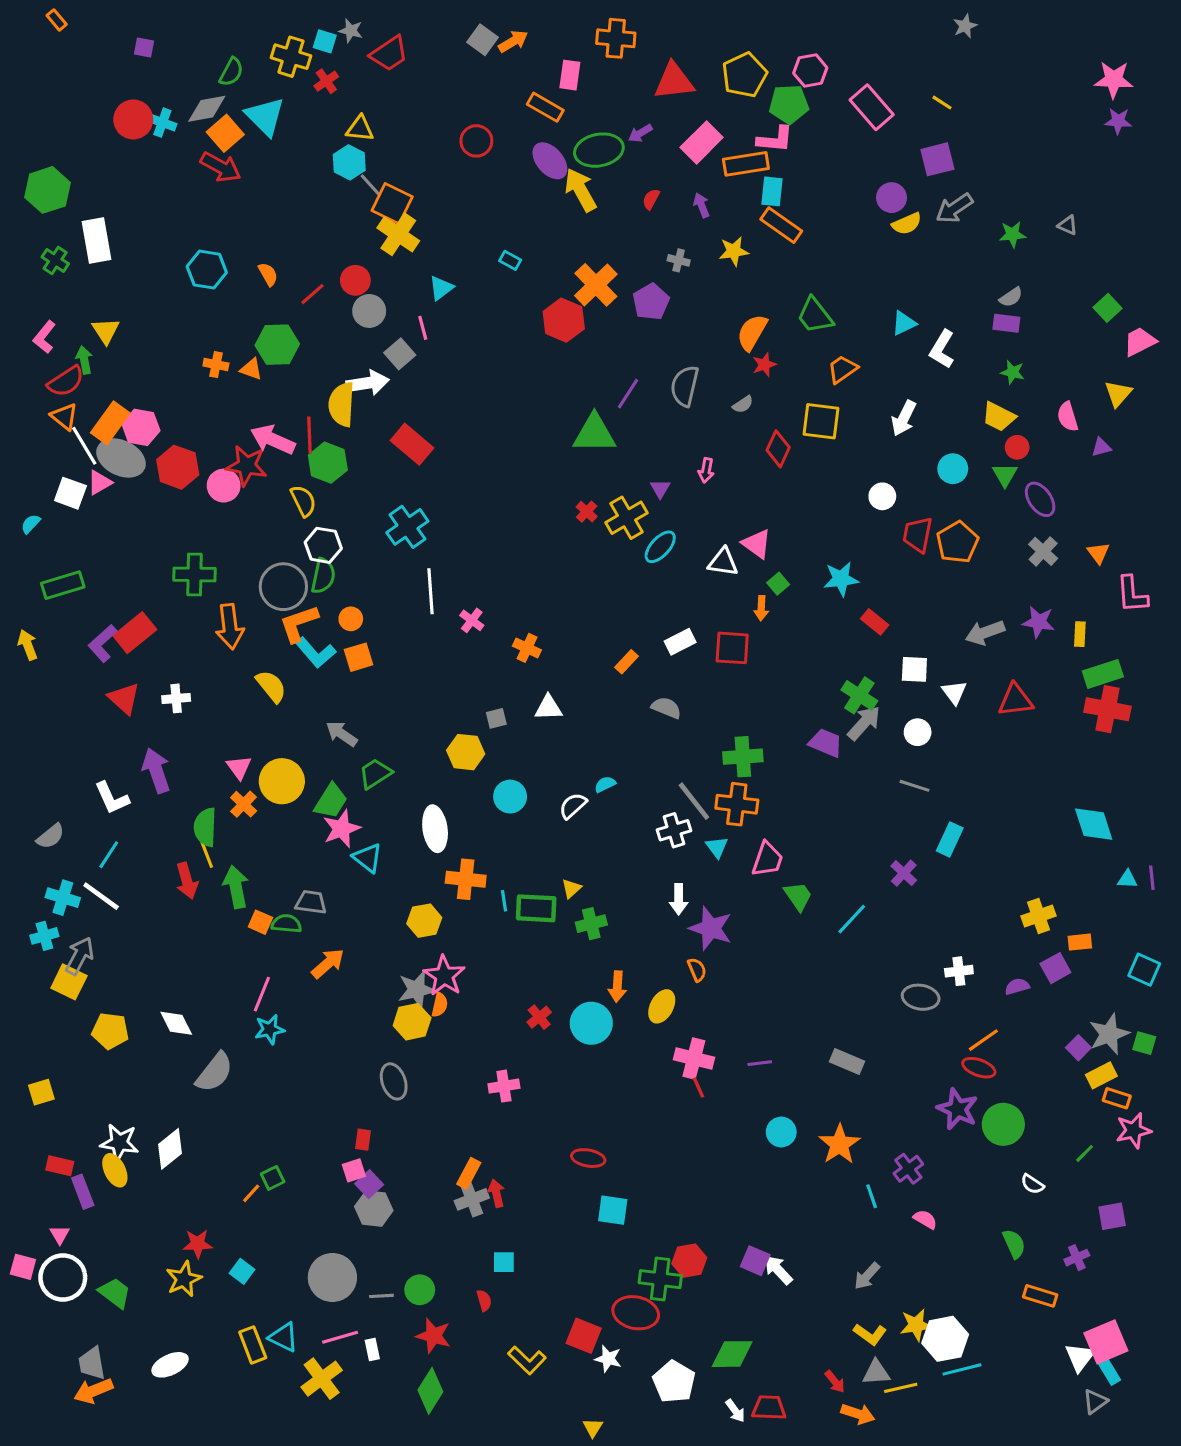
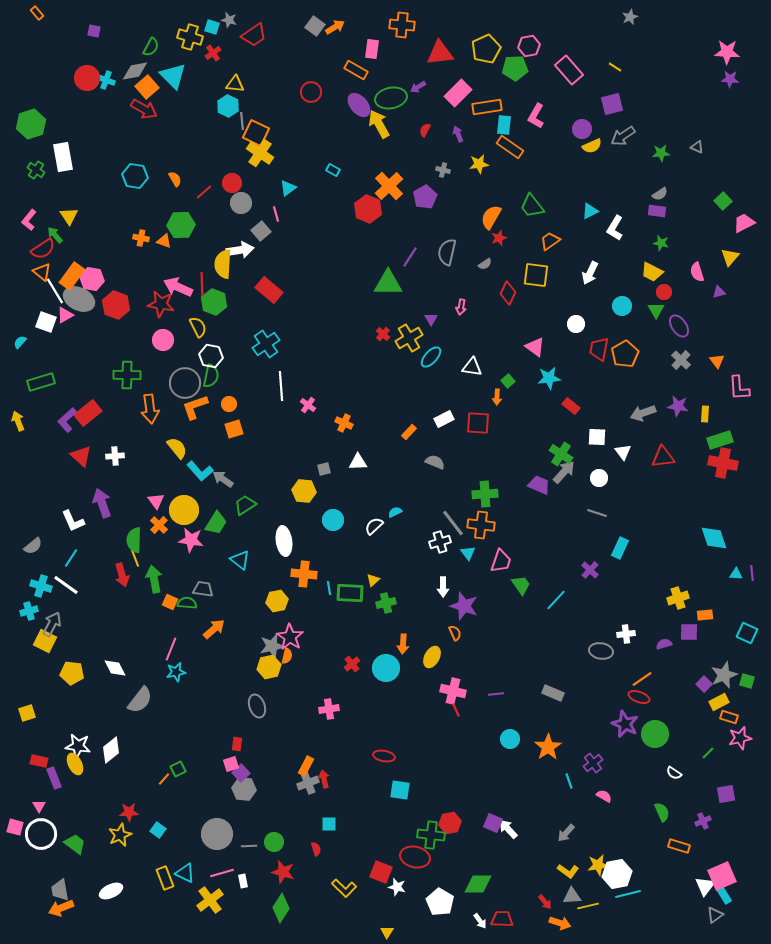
pink L-shape: (775, 139) -> (536, 116), moved, turned 115
gray line: (371, 185) -> (242, 121), turned 36
green arrow: (84, 360) -> (55, 235), turned -30
pink circle: (224, 486) -> (163, 340), moved
pink triangle: (757, 544) -> (535, 347), moved
cyan L-shape: (316, 653) -> (200, 471), moved
pink star: (342, 829) -> (191, 540), moved, turned 30
purple square: (1055, 968) -> (689, 632), turned 30

